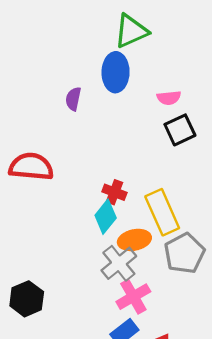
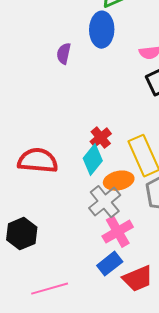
red semicircle: (31, 167) -> (38, 161), moved
red cross: (114, 192) -> (101, 138), turned 30

